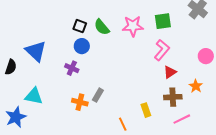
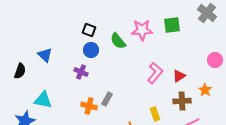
green semicircle: (102, 27) -> (118, 41), moved
pink L-shape: (162, 50) -> (155, 73), moved
blue triangle: (36, 51) -> (45, 55), size x0.7

